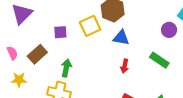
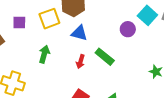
green rectangle: (159, 60) -> (105, 57), moved
green arrow: (66, 68) -> (44, 54), moved

